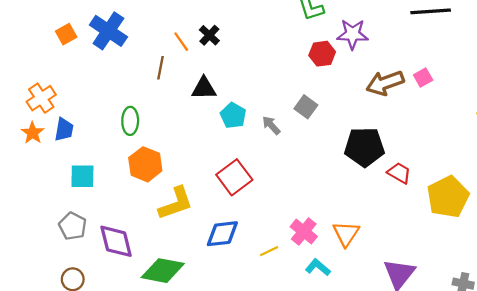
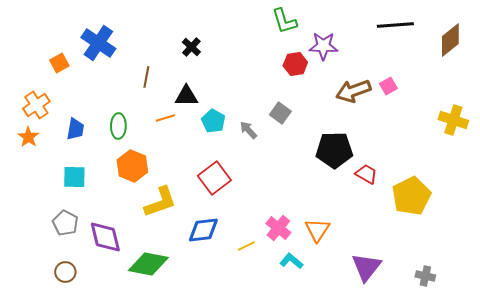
orange square: (66, 34) -> (59, 63), moved
orange line: (181, 42) -> (165, 118), moved, turned -72
blue trapezoid: (64, 130) -> (75, 129), moved

